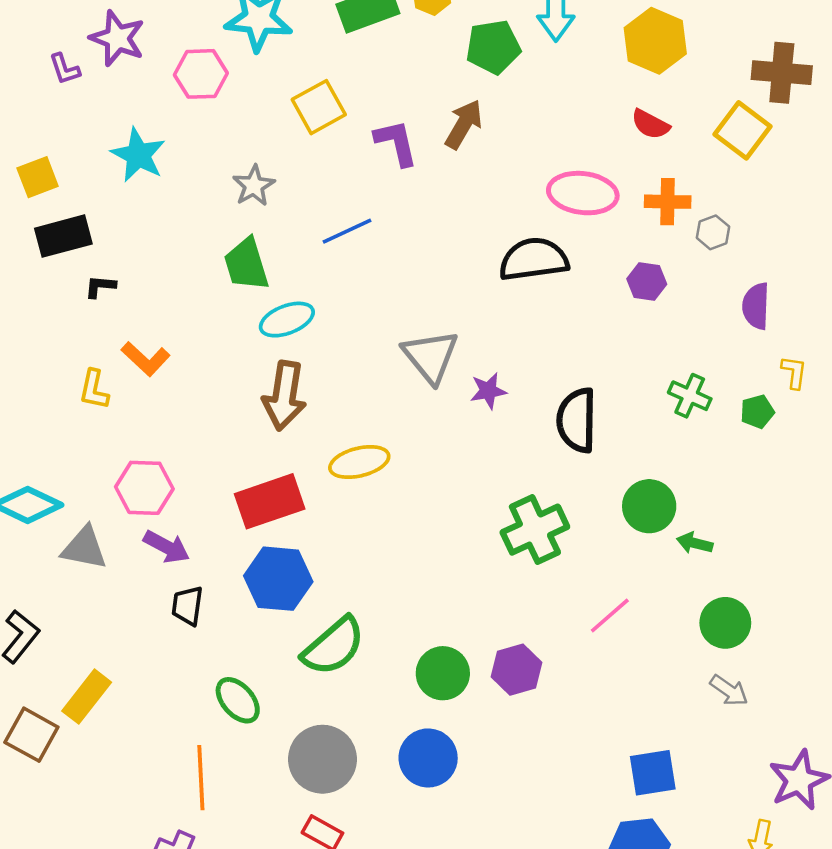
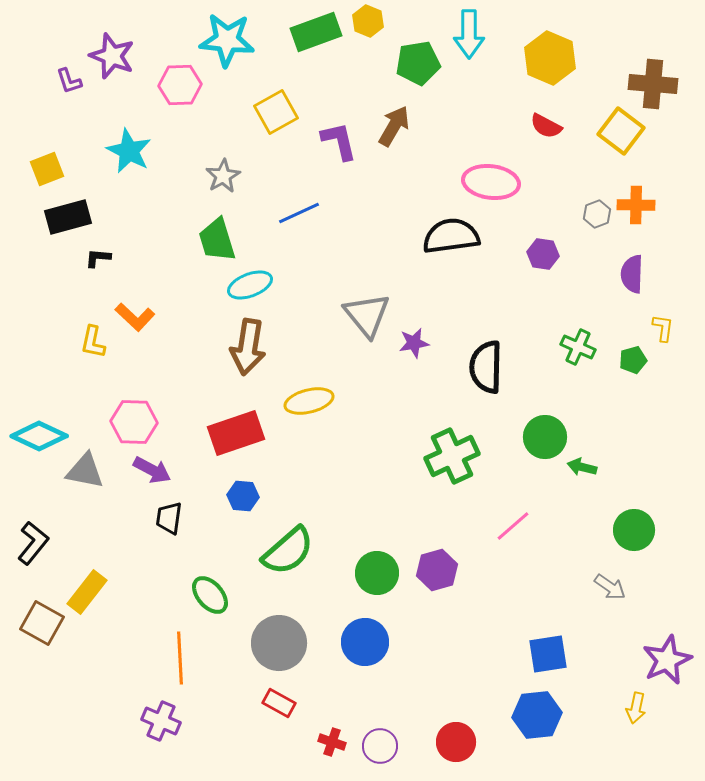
orange cross: (668, 202) -> (636, 205), moved
blue hexagon: (278, 579) -> (243, 496), size x0.6
green circle: (725, 623) -> (634, 530), moved

